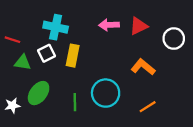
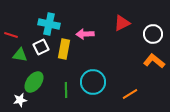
pink arrow: (109, 25) -> (85, 34), moved
orange L-shape: (143, 67) -> (154, 61), moved
white star: (12, 106) -> (20, 100), moved

